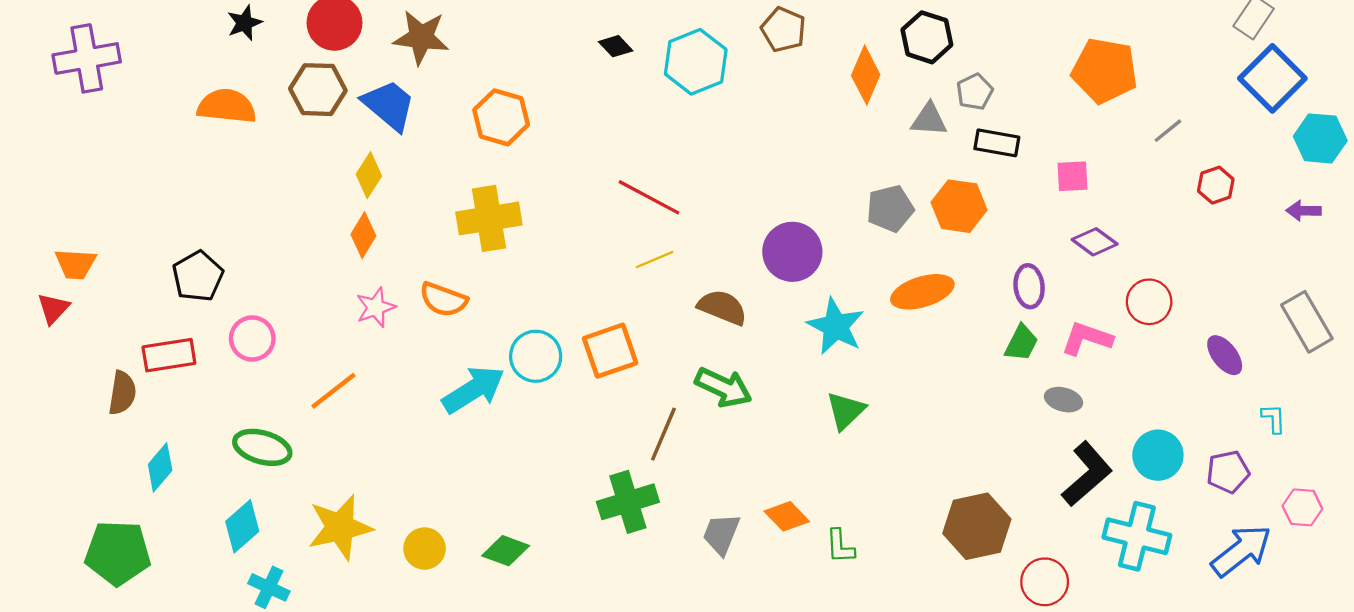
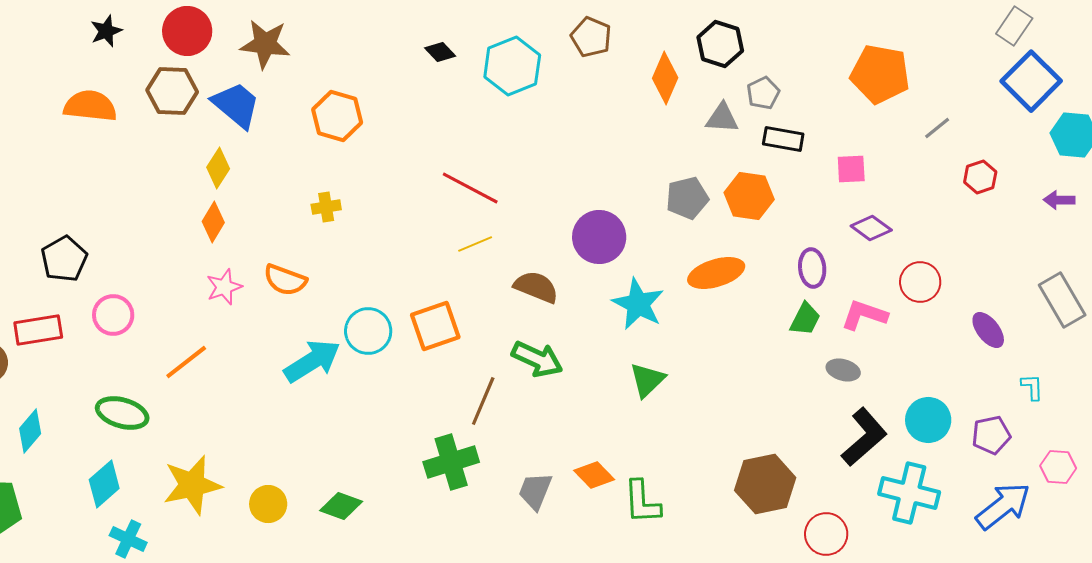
yellow cross: (489, 218) -> (326, 207), size x0.5
green L-shape: (840, 546) -> (642, 502), size x1.4

